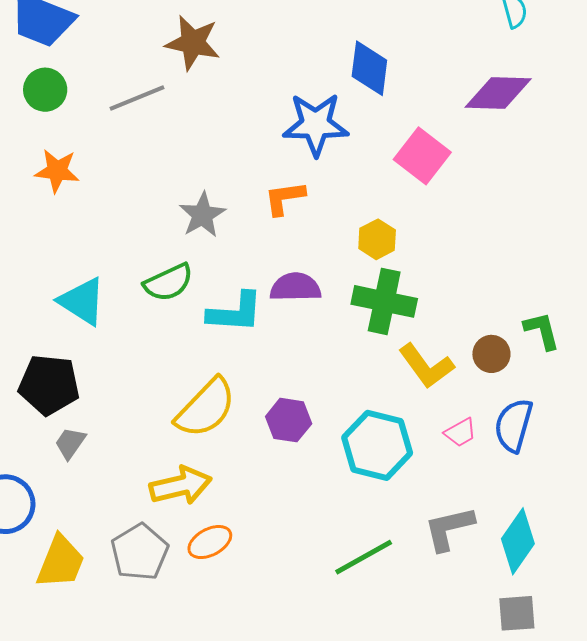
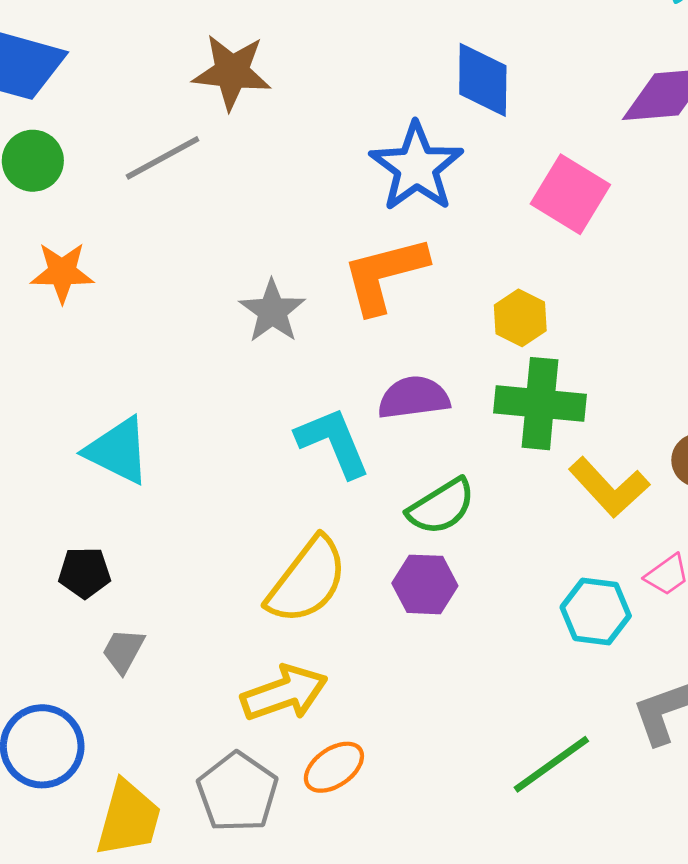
blue star: (316, 124) -> (416, 167), turned -30
orange L-shape: (285, 198) -> (385, 275), size x1.5
green semicircle: (168, 282) -> (441, 507), moved
cyan L-shape: (235, 312) -> (333, 442), turned -110
black pentagon: (49, 385) -> (85, 573), size x0.6
cyan hexagon: (377, 445) -> (596, 612), moved, size x0.7

